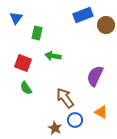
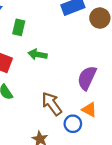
orange triangle: (101, 112) -> (89, 110), moved
blue circle: (75, 120) -> (73, 124), moved

